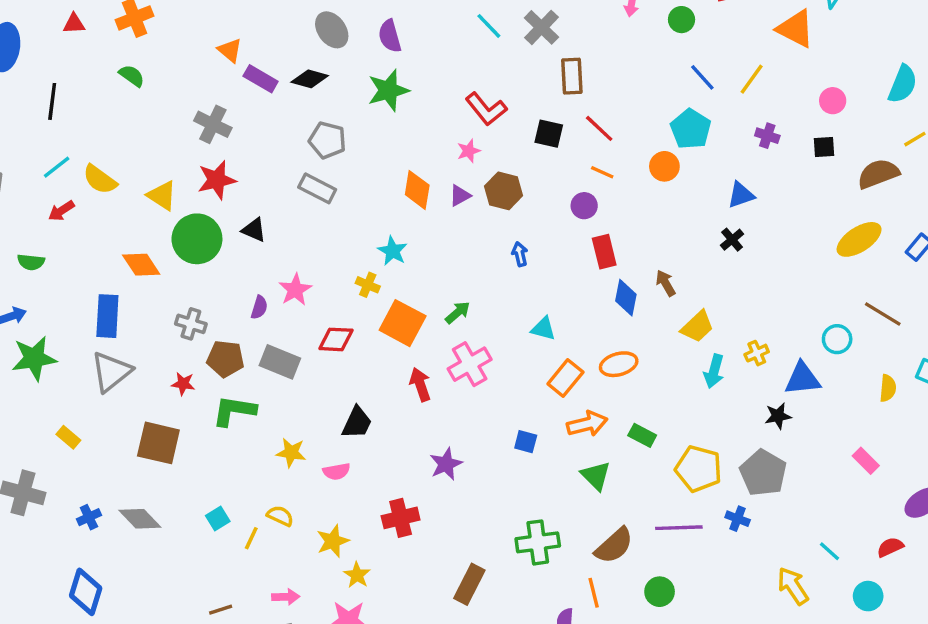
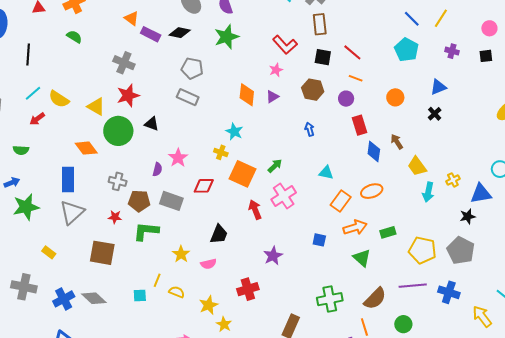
brown rectangle: (572, 76) -> (320, 24), moved
orange circle: (664, 166) -> (395, 97), moved
brown hexagon: (504, 191) -> (313, 90), moved
yellow trapezoid: (697, 327) -> (417, 166), turned 100
green rectangle: (642, 435) -> (388, 232), turned -42
yellow star: (291, 453) -> (181, 254), turned 30
blue cross: (89, 517) -> (64, 299), size x1.5
cyan square: (218, 518) -> (140, 296), turned 32
blue cross: (738, 519) -> (449, 292), moved, size x1.5
yellow line: (251, 538) -> (157, 280), moved

